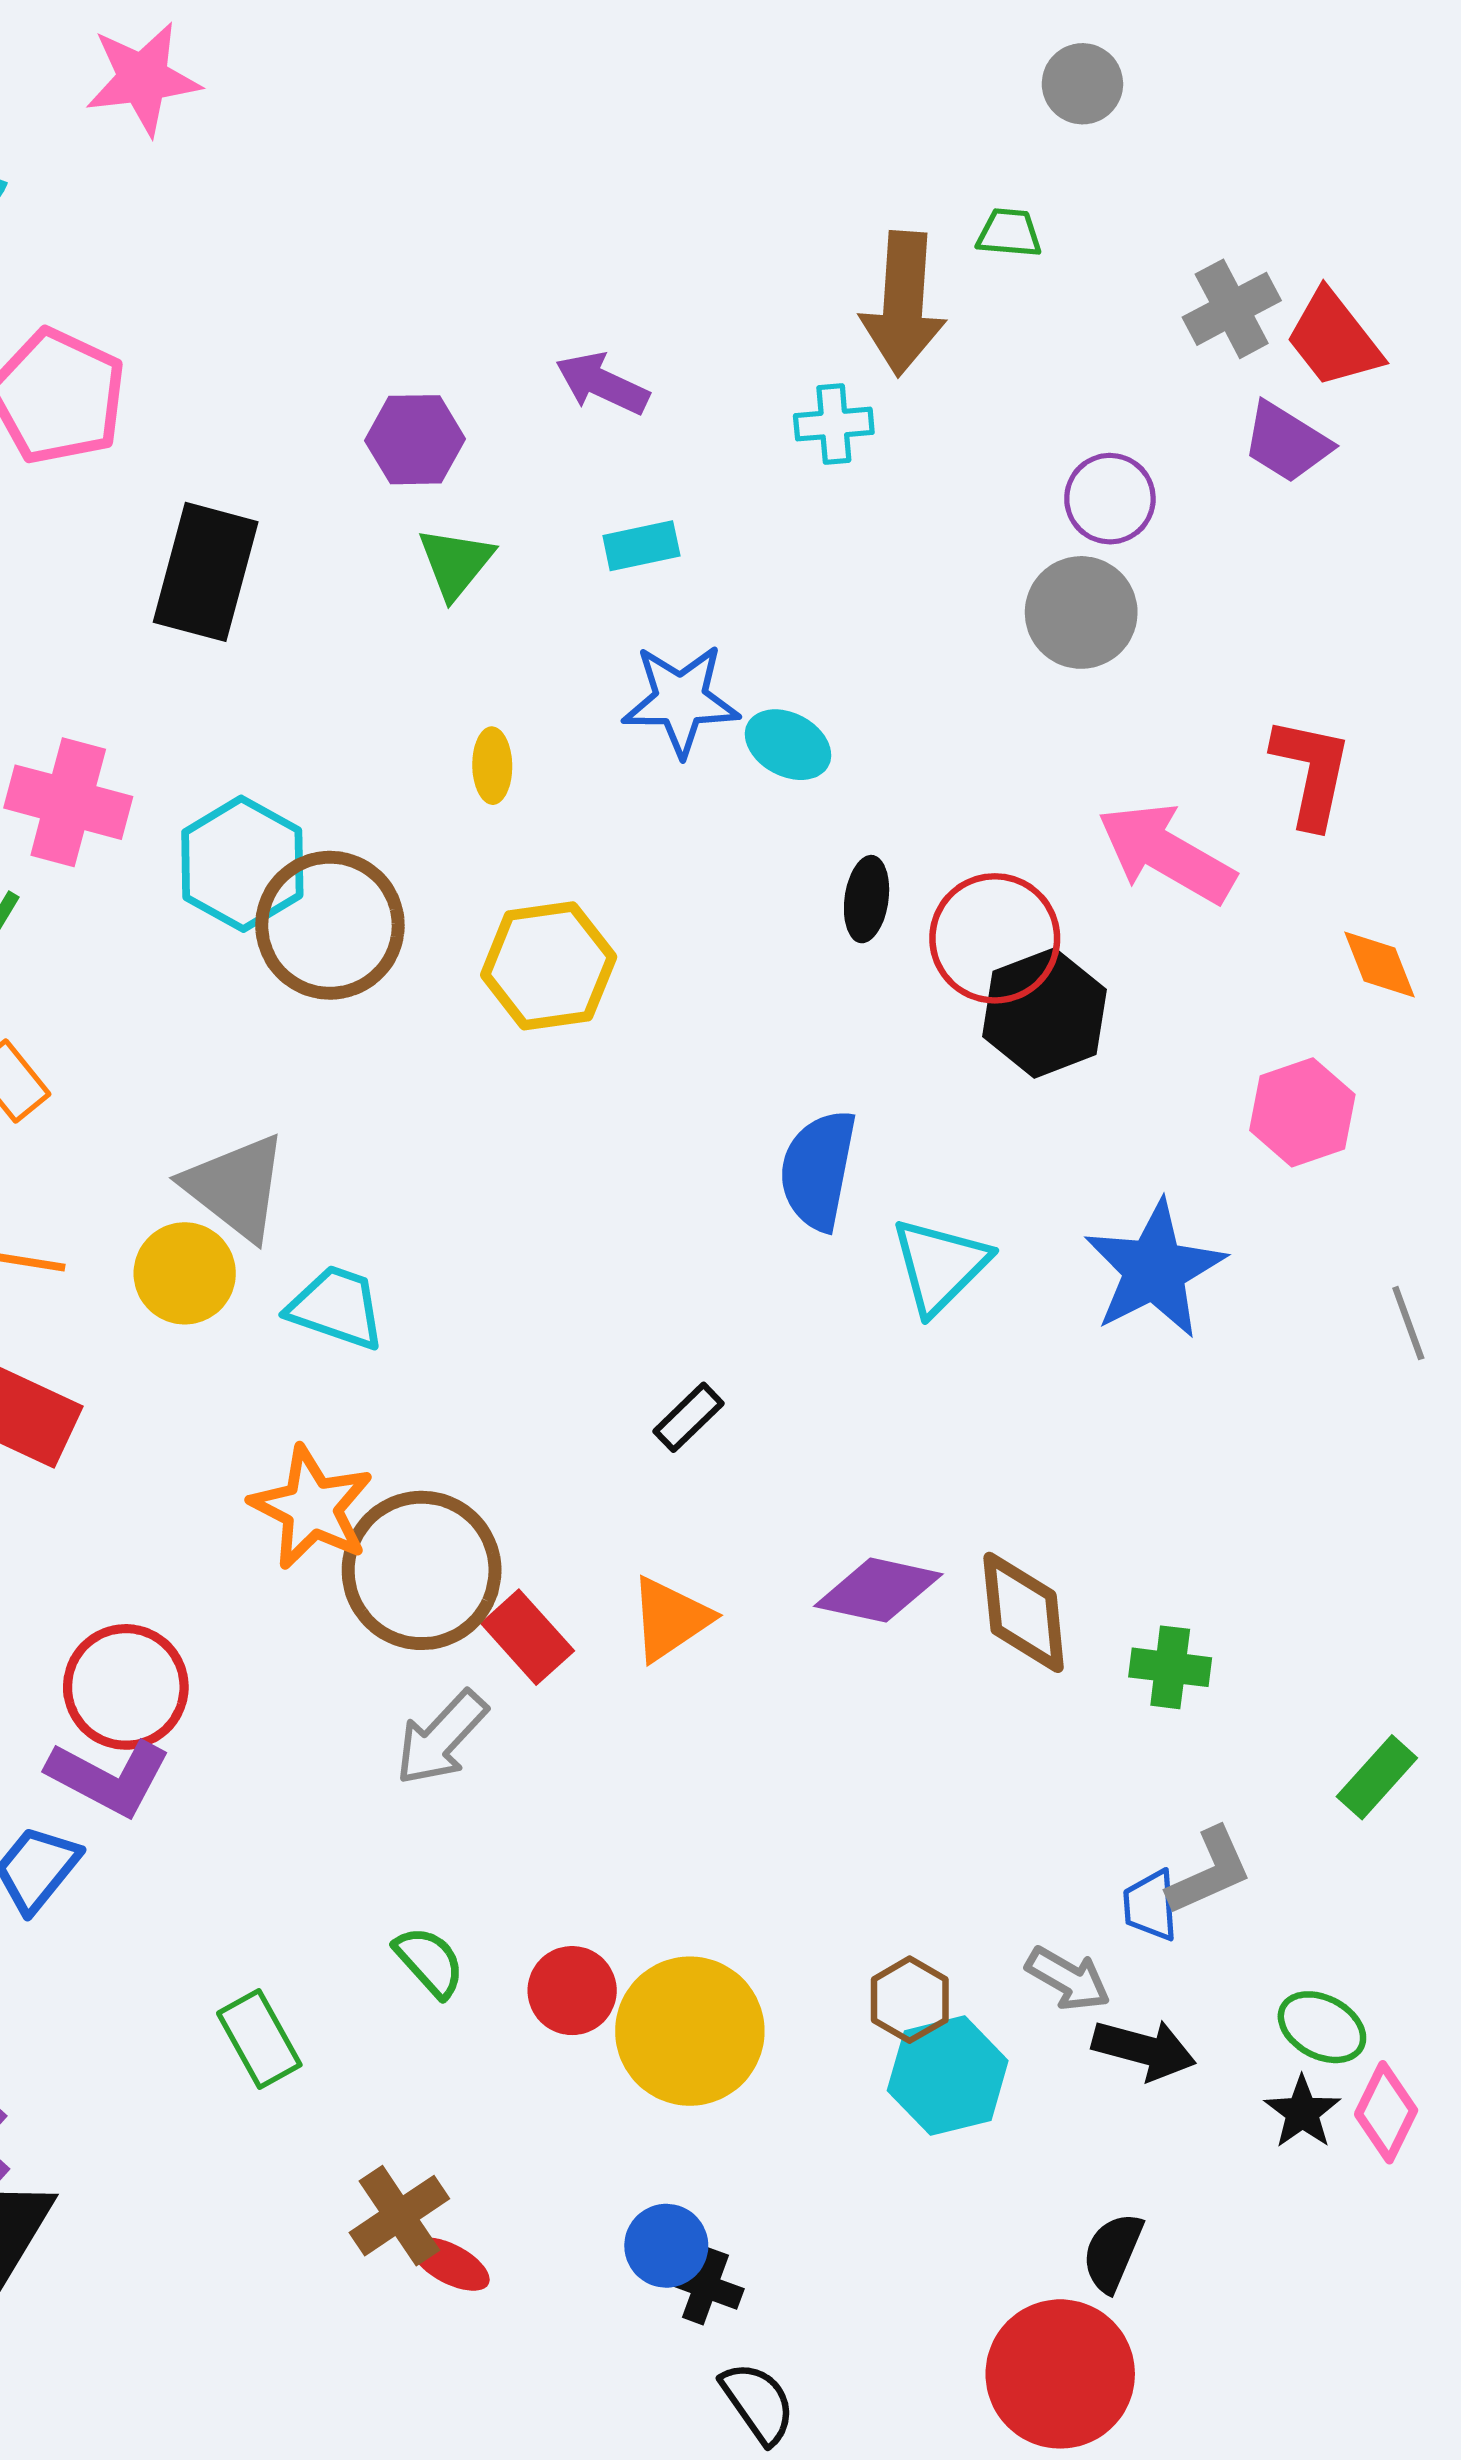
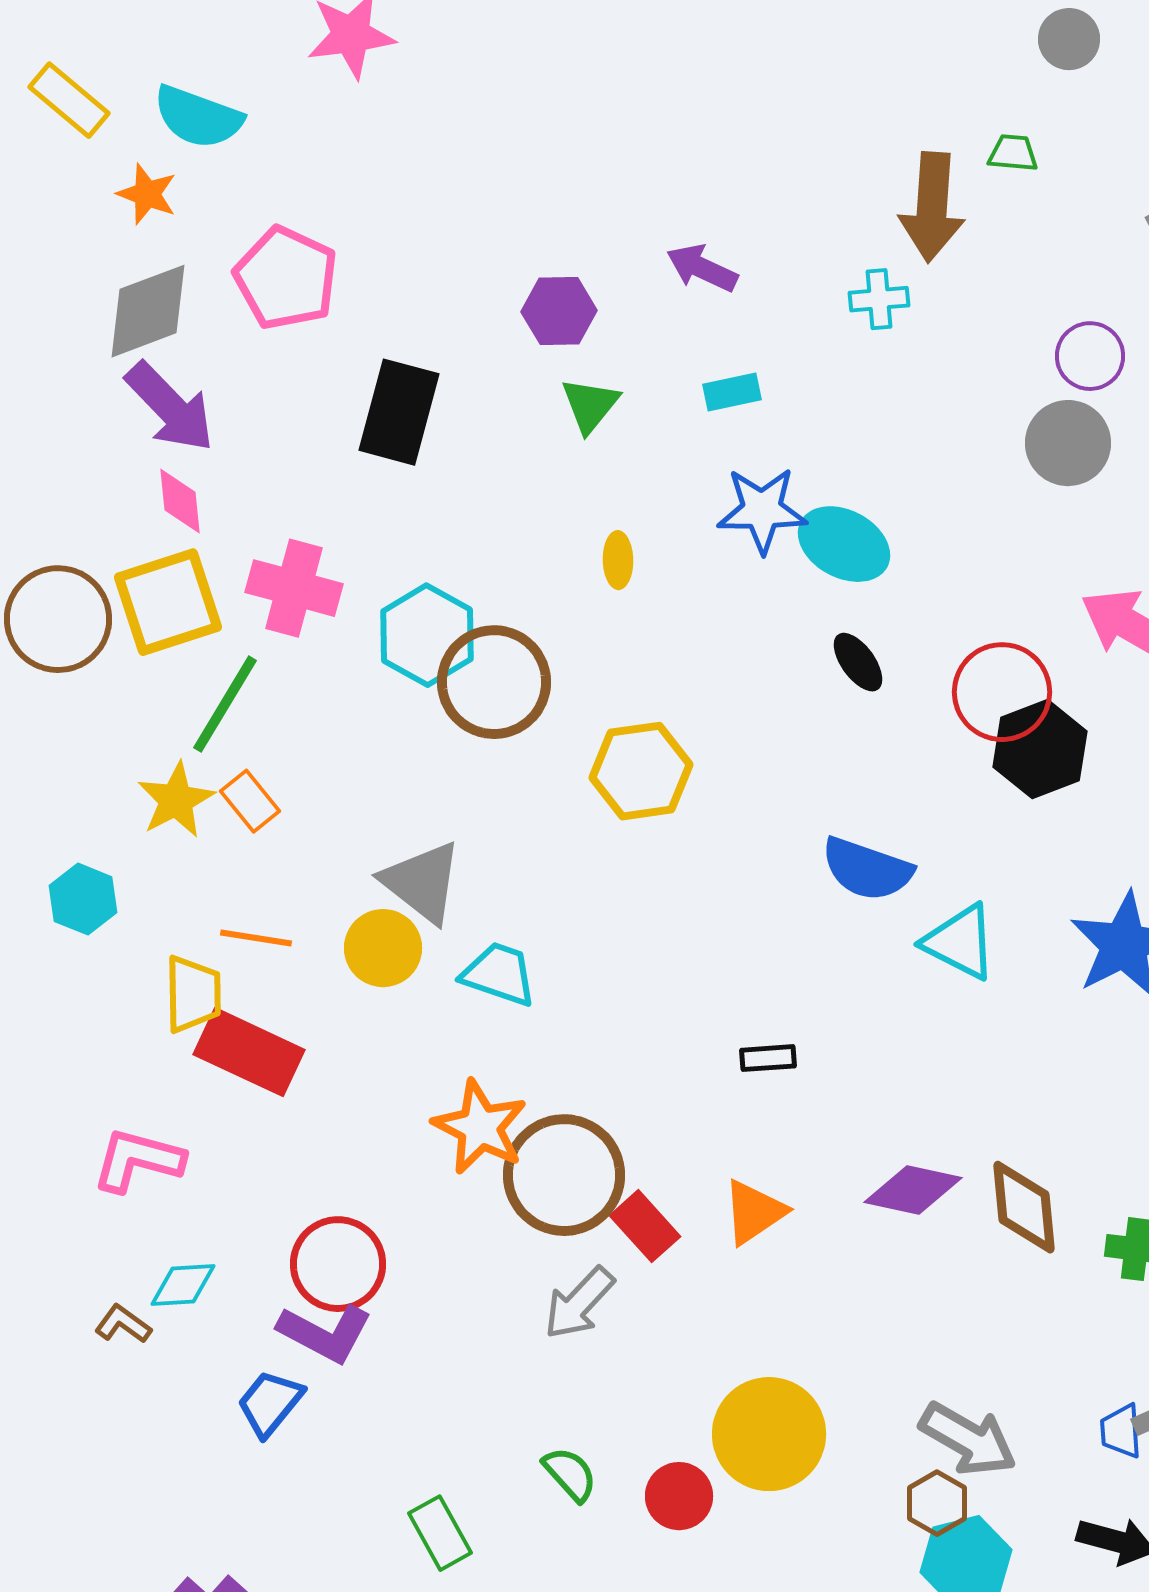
cyan ellipse: (788, 745) -> (844, 544), size x1.4
black ellipse: (867, 899) -> (858, 662), moved, turned -44
yellow hexagon: (549, 966) -> (641, 771), moved
blue semicircle: (818, 1170) -> (867, 869), turned -82
cyan triangle: (940, 1266) -> (960, 942), turned -48
black rectangle: (689, 1417) -> (768, 1058), turned 40
gray arrow: (1068, 1979) -> (968, 1439), moved, size x1.5
yellow circle: (690, 2031) -> (769, 1434), moved

